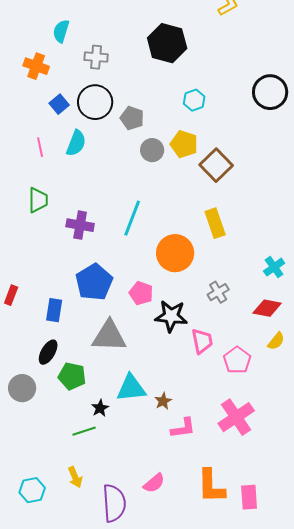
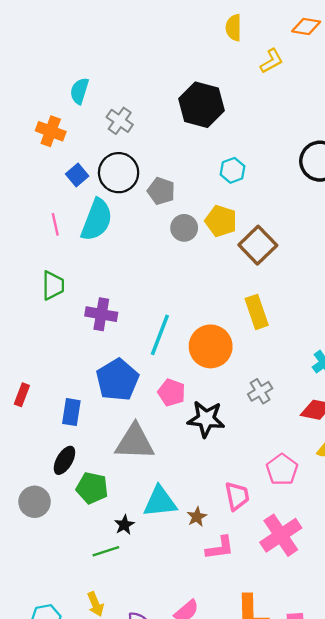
gray cross: (96, 57) -> (120, 121), turned 30
cyan semicircle: (76, 143) -> (97, 220), size x1.4
cyan line: (132, 218) -> (160, 335), moved
pink trapezoid: (202, 341) -> (237, 496), moved

